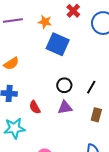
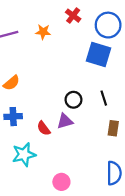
blue square: (58, 44) -> (98, 54), moved
black line: (91, 87) -> (104, 98), turned -40
purple triangle: (65, 107) -> (65, 121), moved

